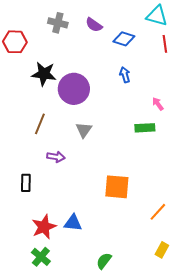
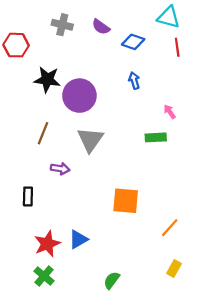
gray triangle: (84, 130) -> (90, 140), size x1.5
blue triangle: (73, 223) -> (78, 239), turned -36

